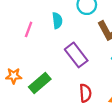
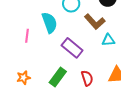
cyan semicircle: (57, 21) -> (49, 23), size x1.5
green rectangle: (40, 83) -> (58, 77), moved

